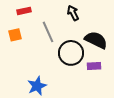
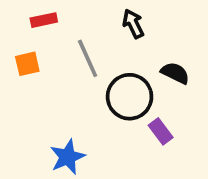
black semicircle: (96, 40) -> (175, 73), size x0.7
purple rectangle: (94, 66) -> (161, 131), moved, turned 56

